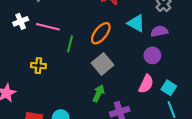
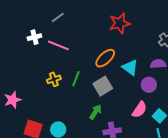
cyan triangle: (136, 23) -> (130, 67), moved
green line: (70, 44) -> (76, 79), moved
yellow cross: (38, 66) -> (54, 79), moved, turned -32

